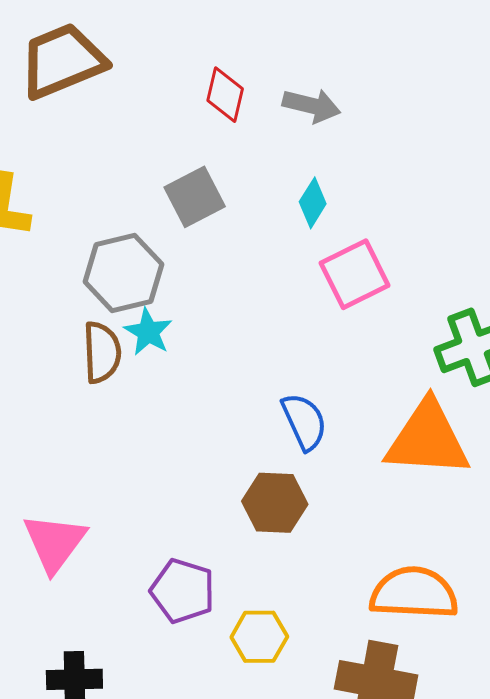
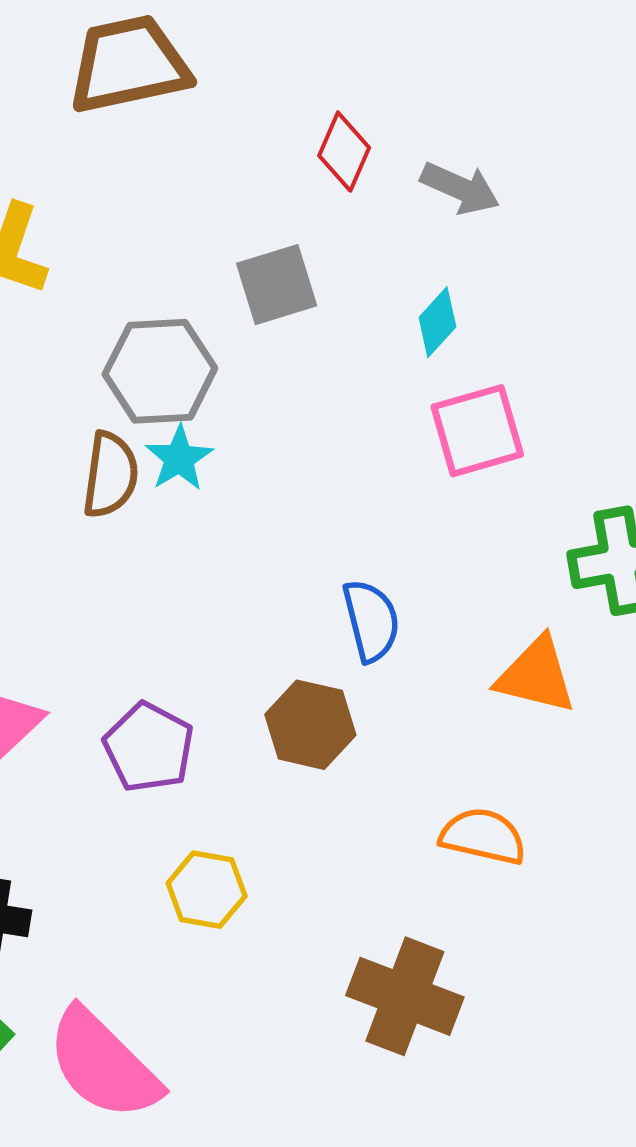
orange triangle: (427, 439) -> (536, 675), size x0.7
purple pentagon: (183, 591) -> (149, 747), moved
orange semicircle: (414, 593) -> (483, 836), moved, size x0.7
yellow hexagon: (259, 637) -> (207, 890), moved

